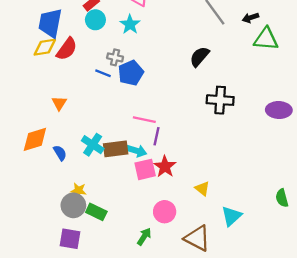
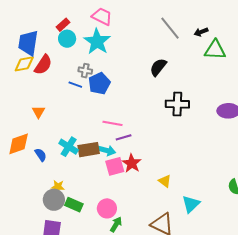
cyan star: (130, 24) -> (97, 41), size x1.5
purple line: (157, 136) -> (124, 137), turned 63
pink circle: (165, 212) -> (107, 208), moved

